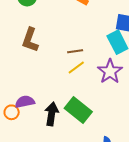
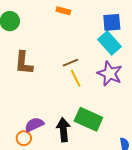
yellow line: (76, 68) -> (76, 78), turned -66

